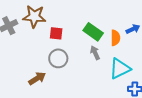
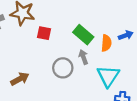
gray circle: (58, 58) -> (63, 68), moved
cyan triangle: (120, 69) -> (108, 76), turned -35

